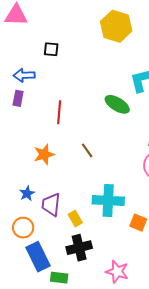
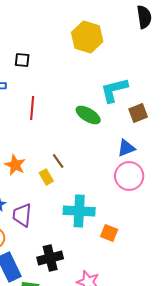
red line: (59, 112) -> (32, 108), moved
orange star: (44, 154) -> (15, 165), turned -30
yellow rectangle: (75, 219) -> (46, 177), moved

